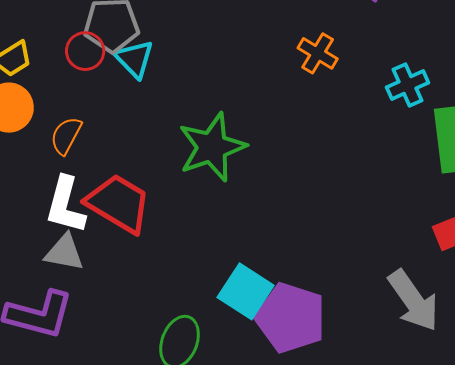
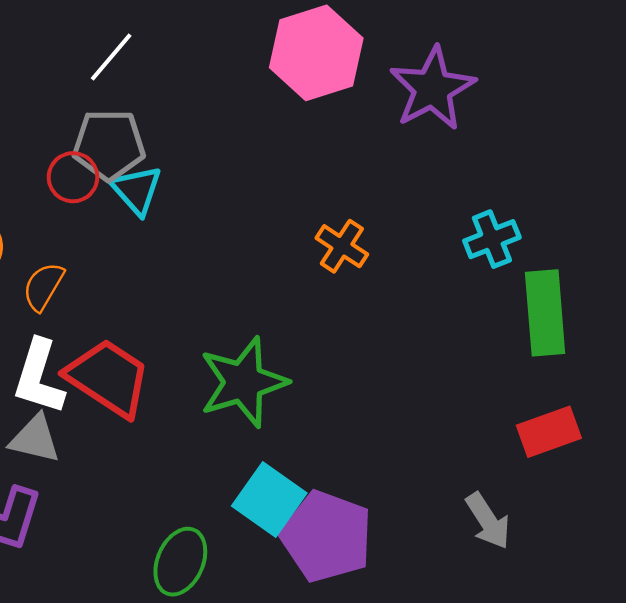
orange cross: (318, 53) -> (342, 246), moved
green star: (212, 147) -> (243, 382), moved
gray arrow: (413, 301) -> (488, 521), size x0.7

